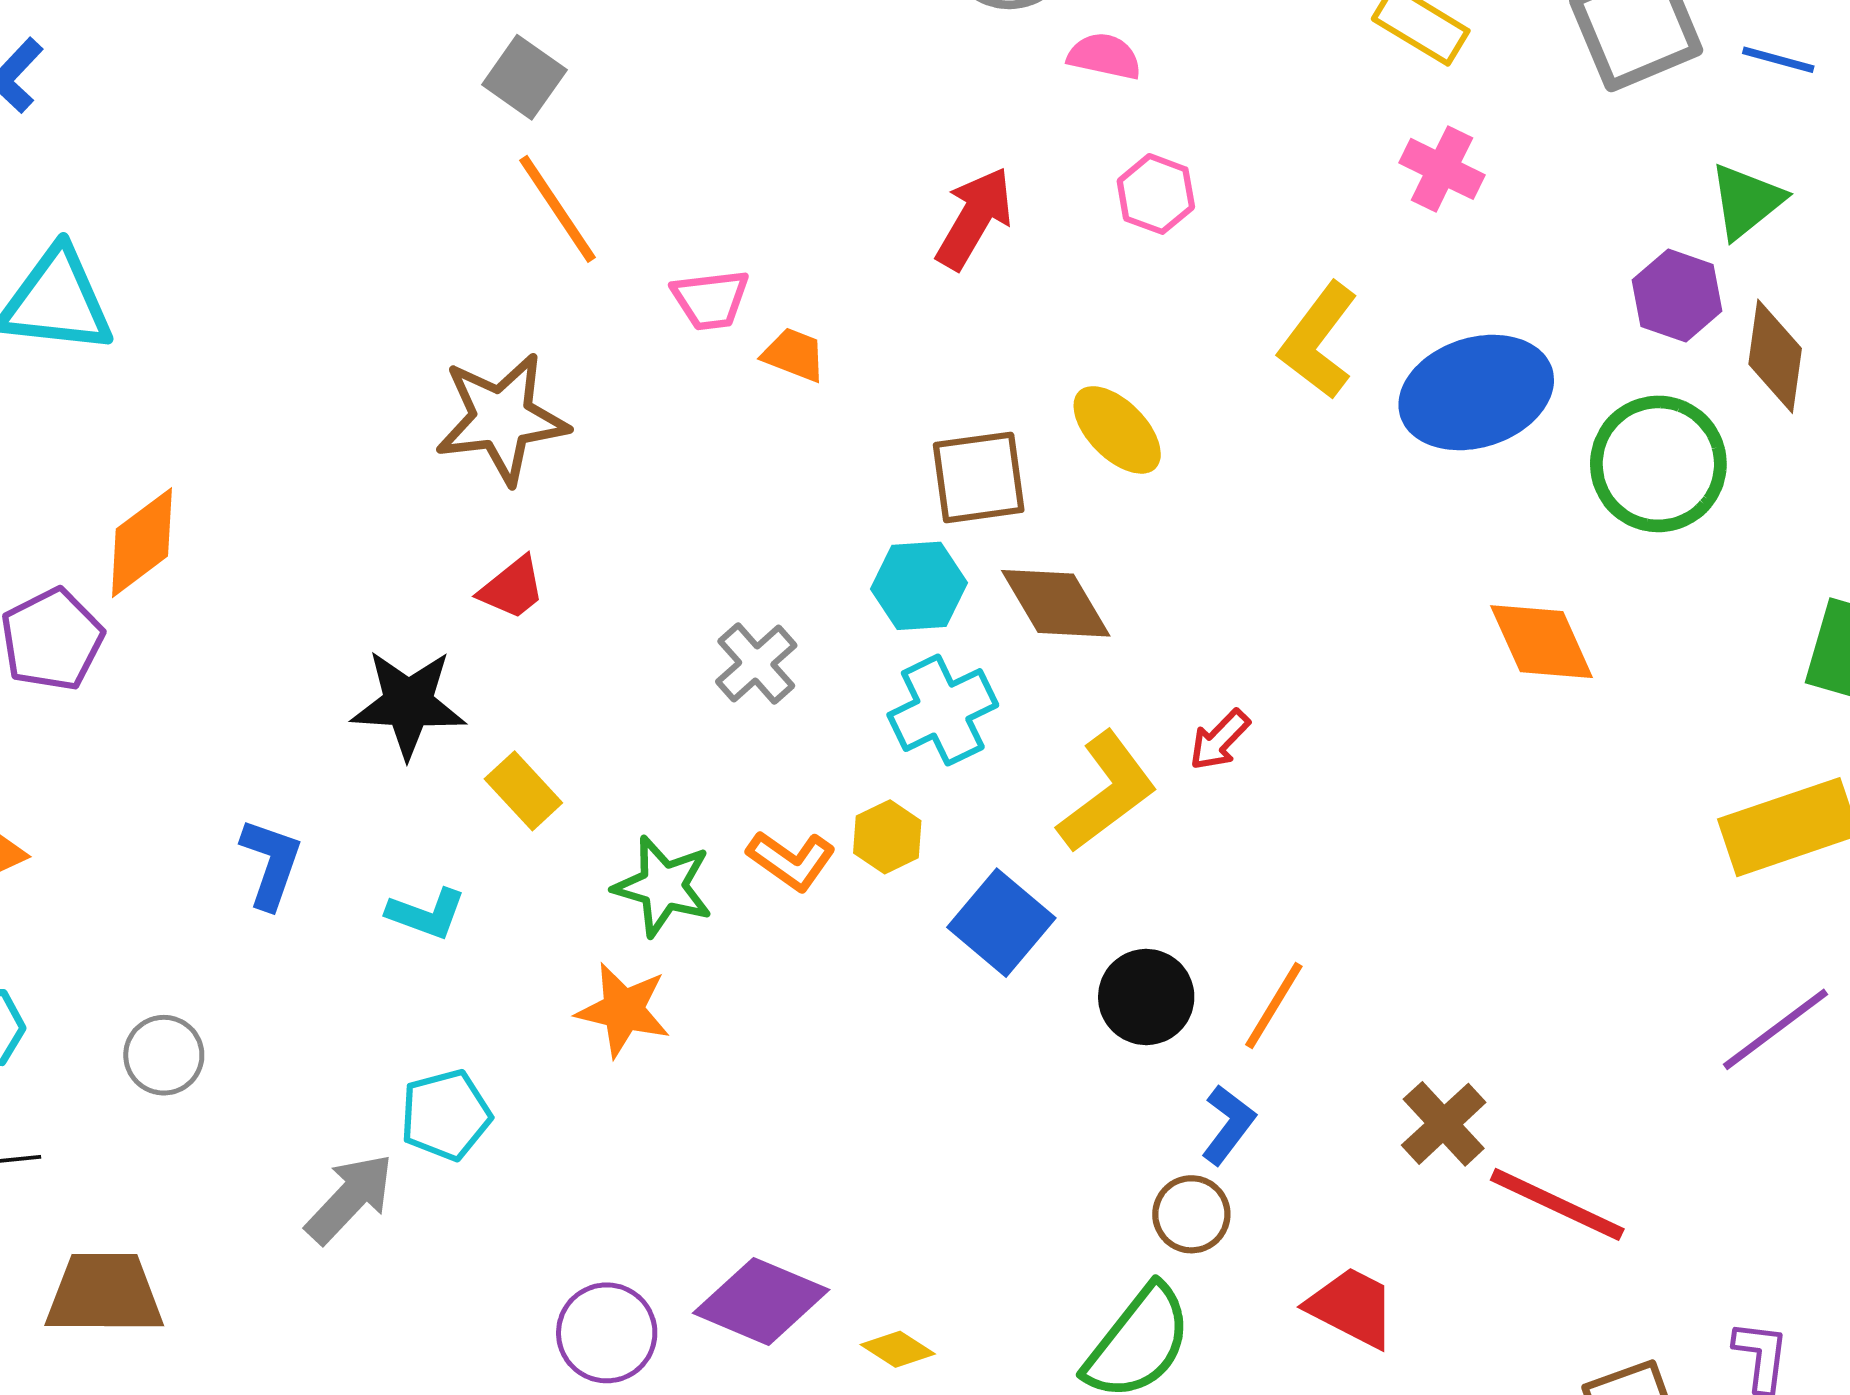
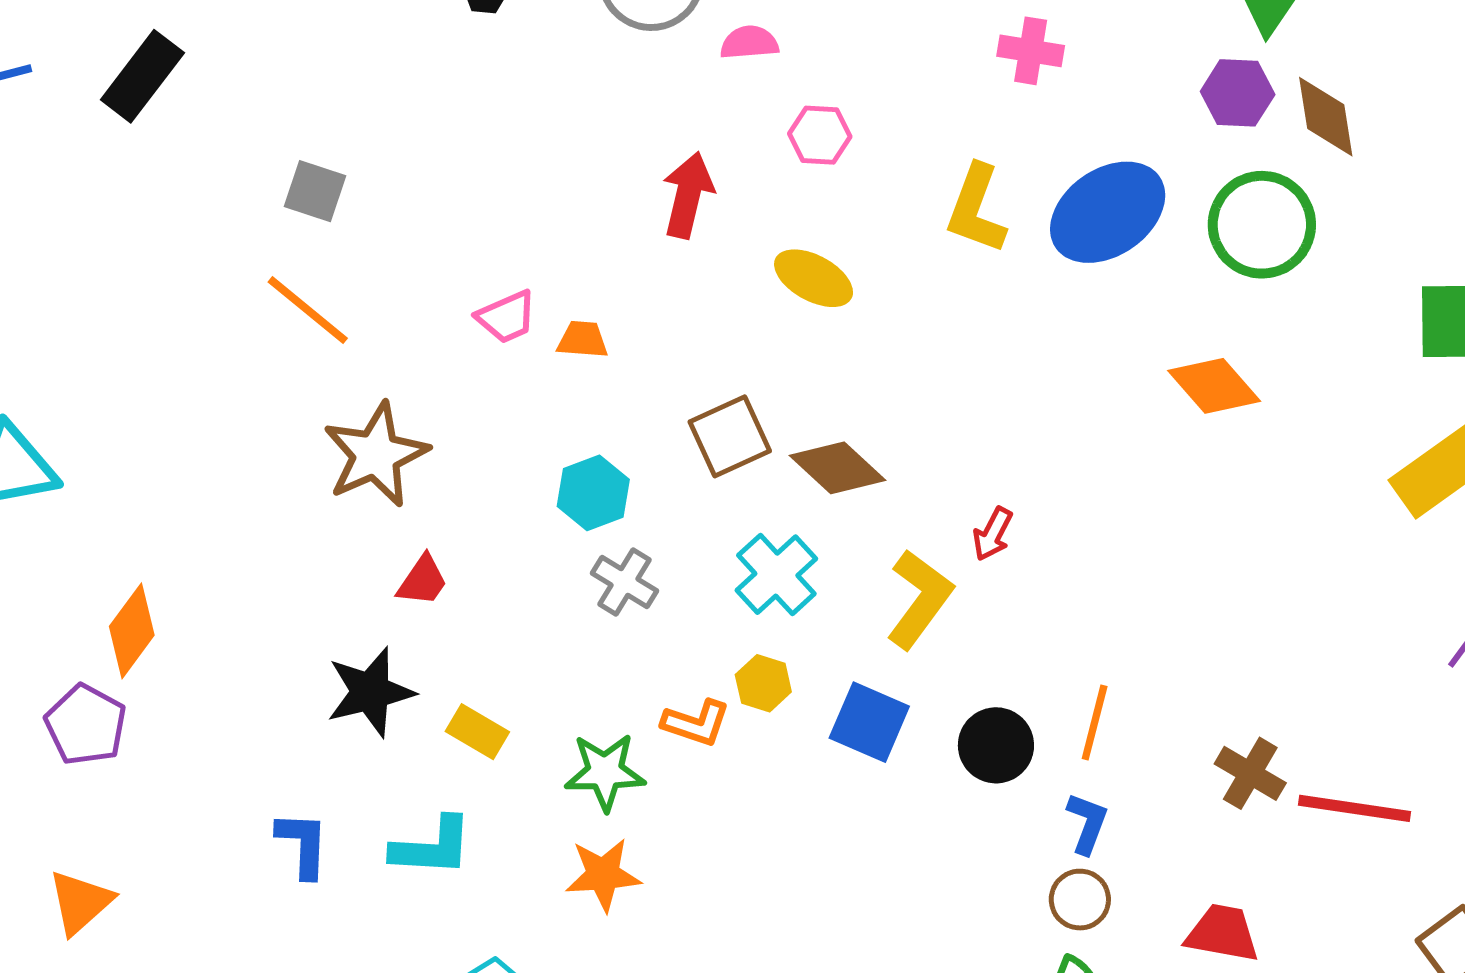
orange line: (557, 209) -> (308, 310), moved
yellow ellipse: (1117, 430) -> (814, 278), moved
brown square: (979, 477) -> (730, 436), moved
cyan hexagon: (919, 586) -> (593, 493), moved
cyan L-shape: (426, 914) -> (432, 847), size x1.4

